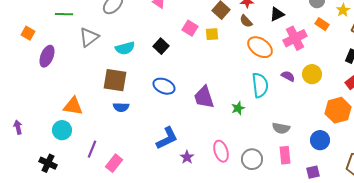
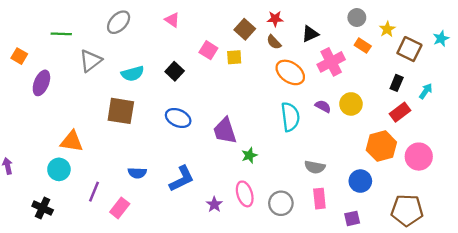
blue semicircle: (121, 107) -> (137, 173), moved
green star: (238, 108) -> (249, 155), moved
purple star: (187, 157) -> (214, 204), moved

